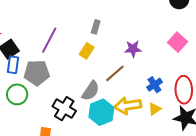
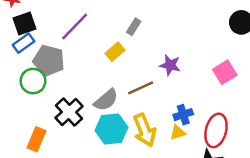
blue rectangle: (13, 65) -> (24, 43), turned 30
green circle: (17, 94) -> (33, 81), moved
yellow arrow: (128, 106) -> (145, 130), turned -120
yellow triangle: (155, 109) -> (178, 132), moved

